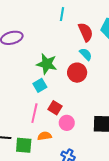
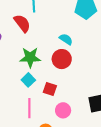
red semicircle: (86, 32) -> (22, 23), moved
red square: (55, 108) -> (50, 89), moved

